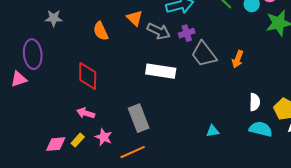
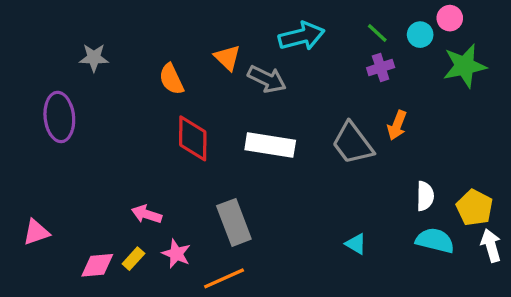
purple cross: (187, 33) -> (381, 68), moved
gray trapezoid: (204, 54) -> (353, 143), moved
red diamond: (88, 76) -> (193, 138), moved
pink triangle: (19, 79) -> (36, 232), moved
cyan triangle: (213, 131) -> (356, 244), turned 40

